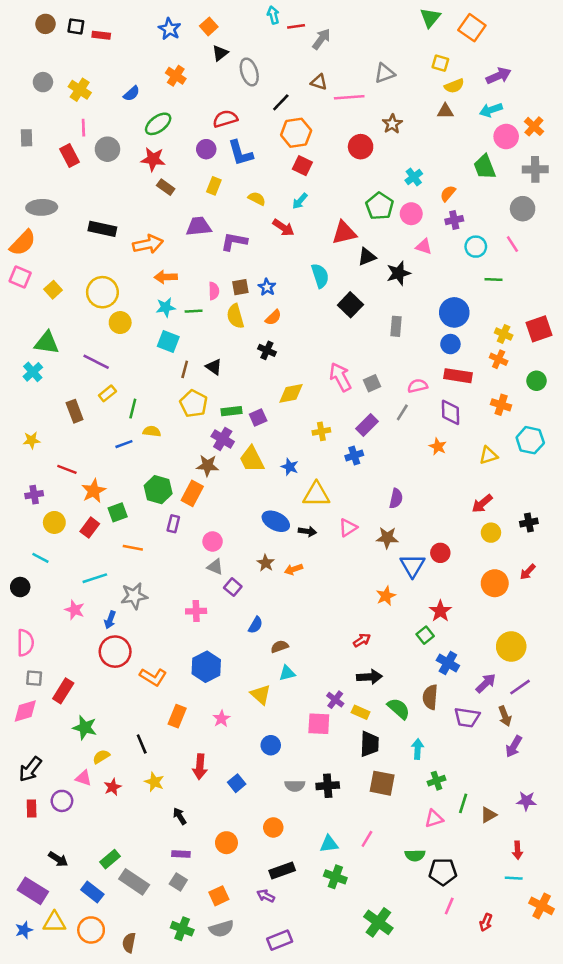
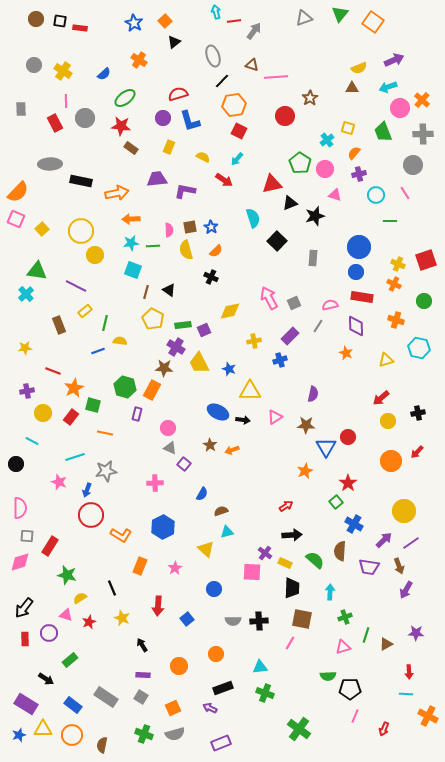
yellow square: (440, 63) -> (348, 128), moved
gray ellipse: (249, 72) -> (213, 56), moved
gray triangle: (385, 73) -> (304, 18), moved
gray ellipse: (42, 207) -> (50, 164), moved
green square: (118, 512) -> (93, 405), turned 35
pink line: (367, 839) -> (290, 643), moved
green rectangle: (110, 859) -> (70, 660), moved

